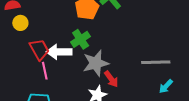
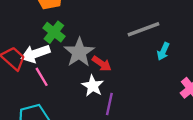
pink line: (45, 71) -> (42, 77), moved

